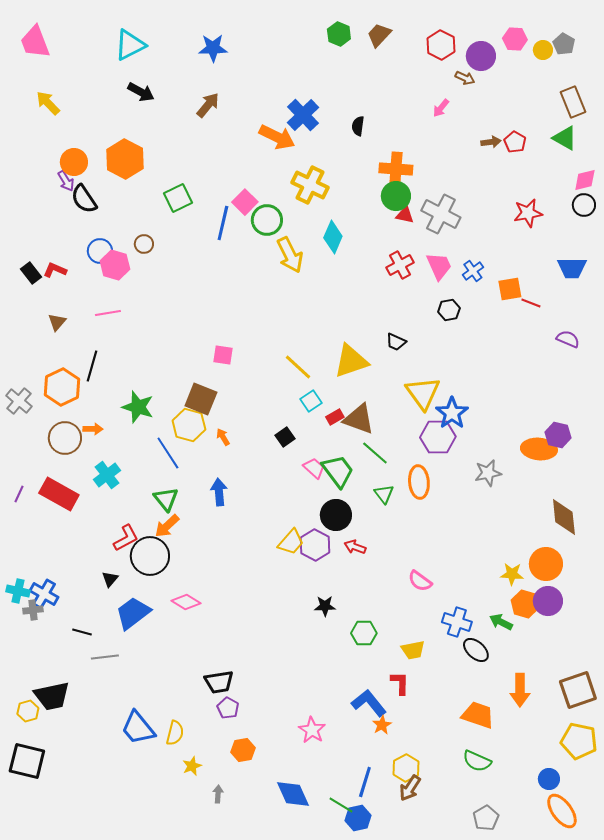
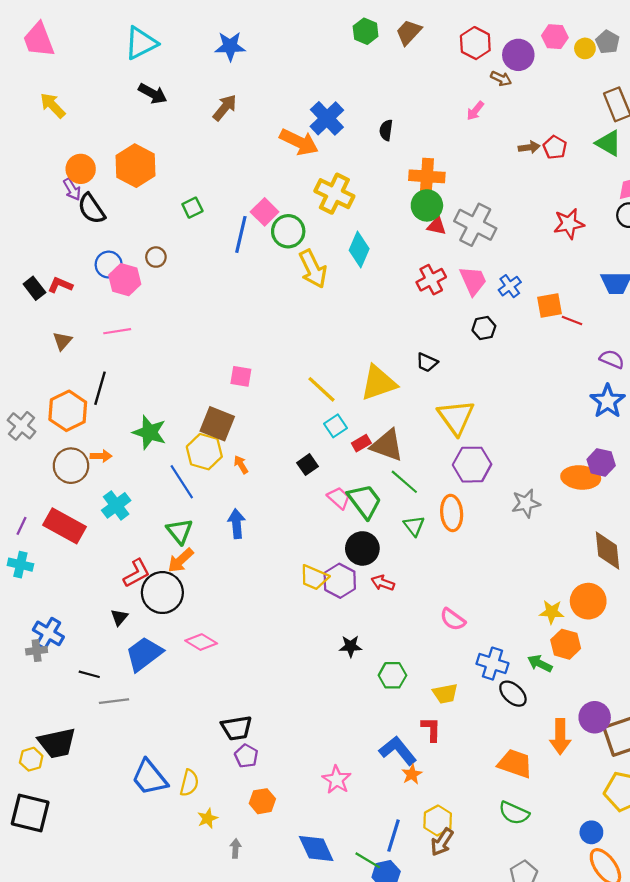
green square: (178, 198) -> (192, 208), size x0.7
blue star: (452, 413) -> (608, 401), moved
yellow trapezoid: (291, 542) -> (314, 577), turned 72
cyan cross: (18, 591) -> (20, 565), moved
purple circle: (548, 601) -> (595, 717), moved

